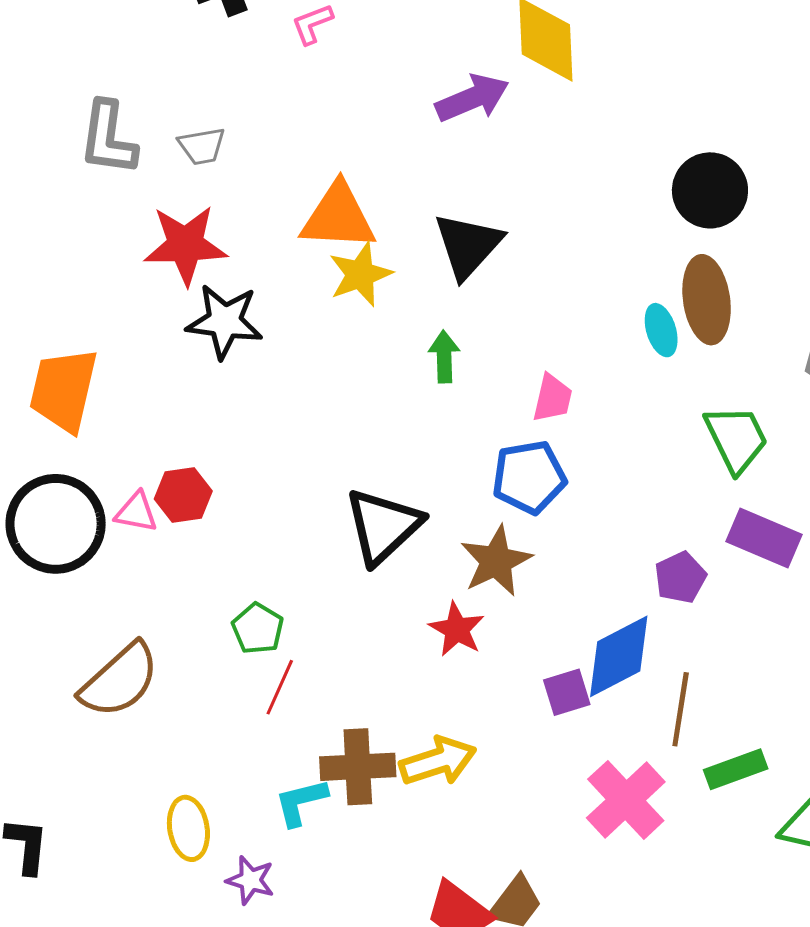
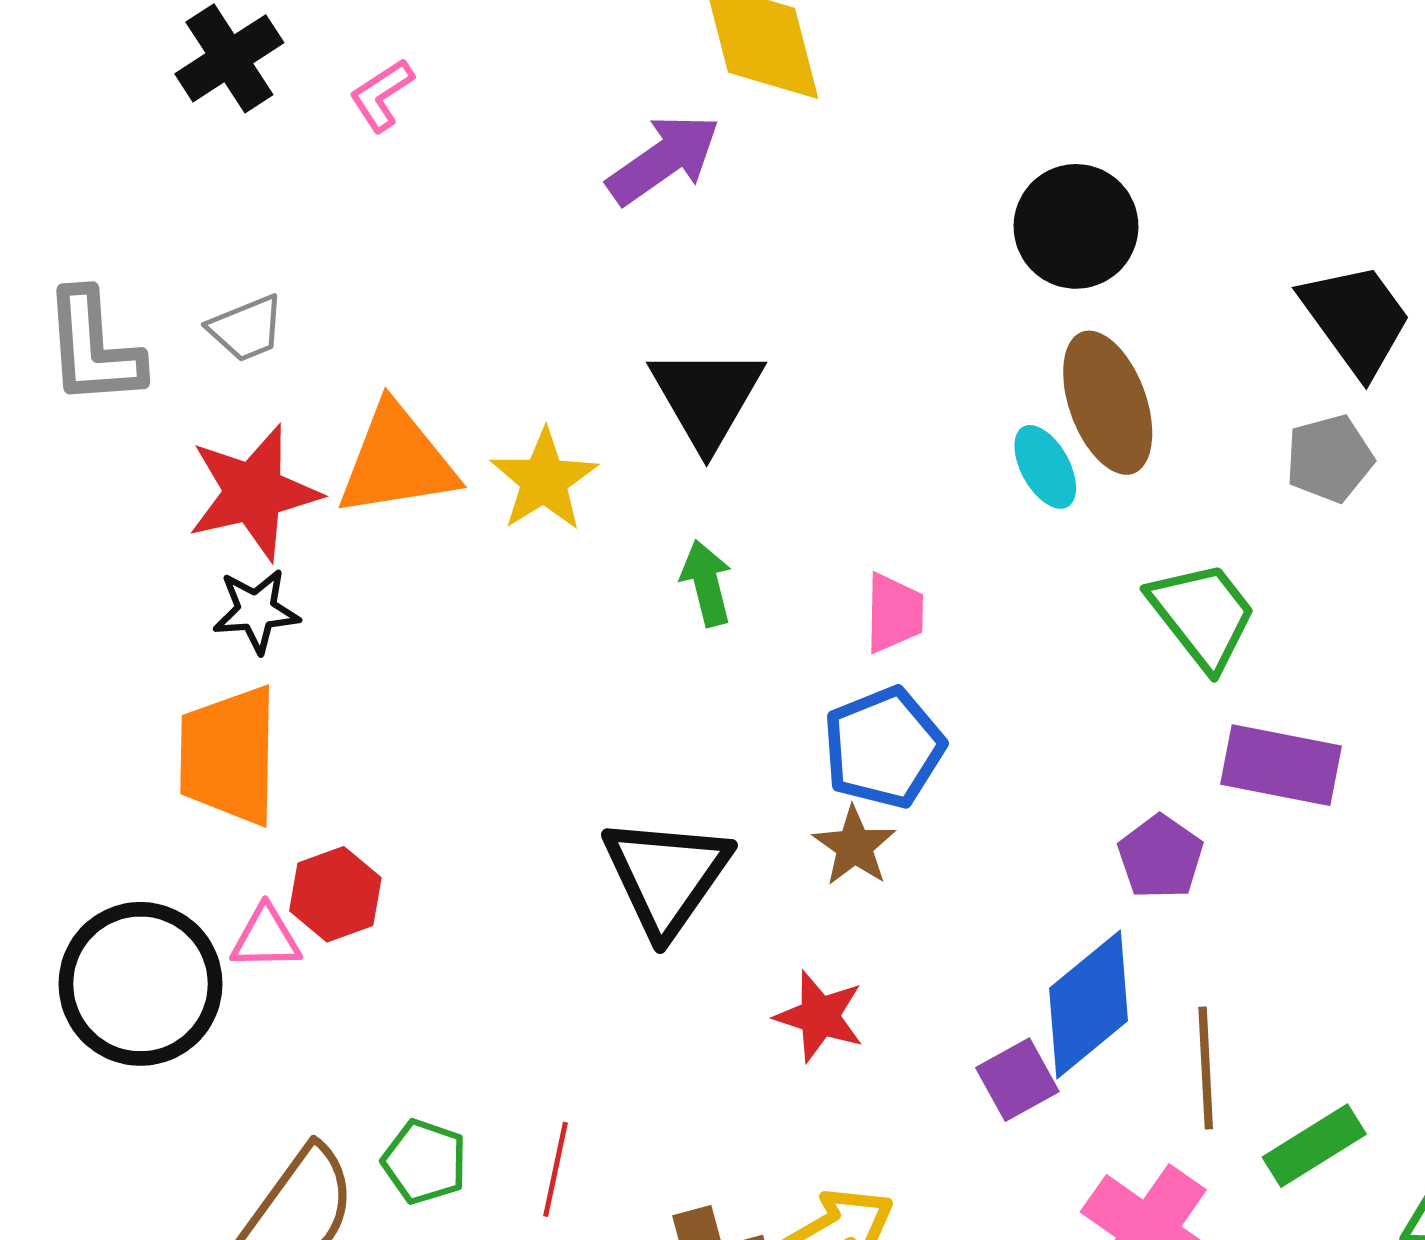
orange triangle: (338, 217) -> (397, 461), moved
black star: (225, 321) -> (256, 611), moved, size x0.7
orange trapezoid: (64, 390) -> (229, 755), moved
brown star: (496, 561) -> (854, 846), moved, size x0.7
green pentagon: (258, 629) -> (424, 1162), moved

